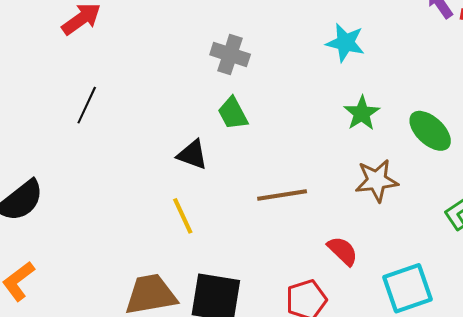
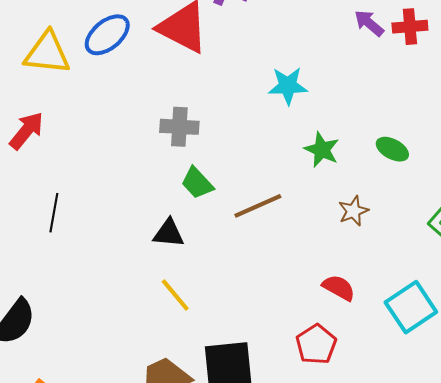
green ellipse: (430, 131) -> (392, 149), size x0.7
brown star: (377, 181) -> (353, 211), size x0.7
brown line: (282, 195) -> (258, 206), moved

